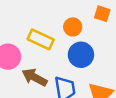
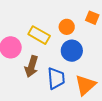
brown arrow: (35, 77) -> (31, 66), turned -105

